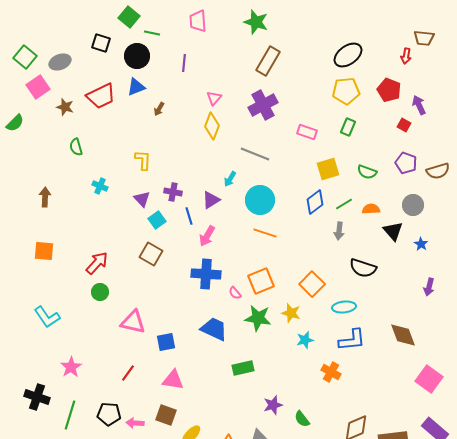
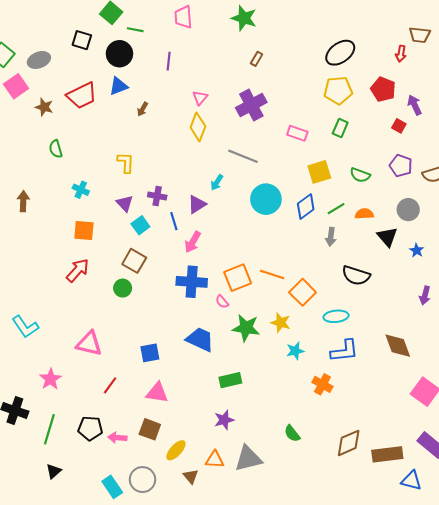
brown rectangle: (268, 61) -> (257, 59), size x0.5
cyan circle: (260, 200) -> (266, 199), moved
orange line: (265, 233) -> (272, 274), moved
orange square: (44, 251) -> (84, 231), moved
orange square: (261, 281) -> (238, 278), moved
green circle: (100, 292) -> (123, 288), moved
pink triangle: (133, 322) -> (89, 344), moved
purple star: (273, 405) -> (224, 420), moved

